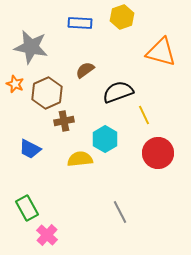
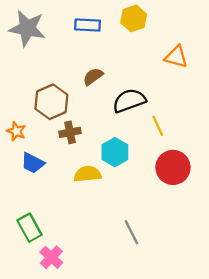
gray star: (31, 47) -> (27, 28), moved
orange triangle: (161, 52) -> (176, 57), size x0.7
orange star: (15, 84) -> (16, 131), moved

